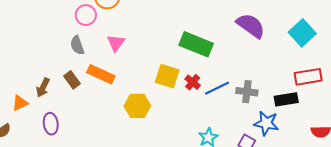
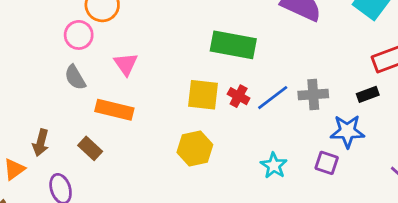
brown rectangle: (72, 80) -> (90, 148), moved
black rectangle: (286, 99) -> (368, 94), size x0.7
yellow hexagon: (137, 106) -> (195, 148), moved

